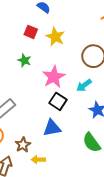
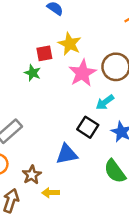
red square: (31, 32) -> (44, 53), moved, turned -32
pink star: (54, 77) -> (82, 73), moved
black square: (58, 101) -> (88, 127), moved

